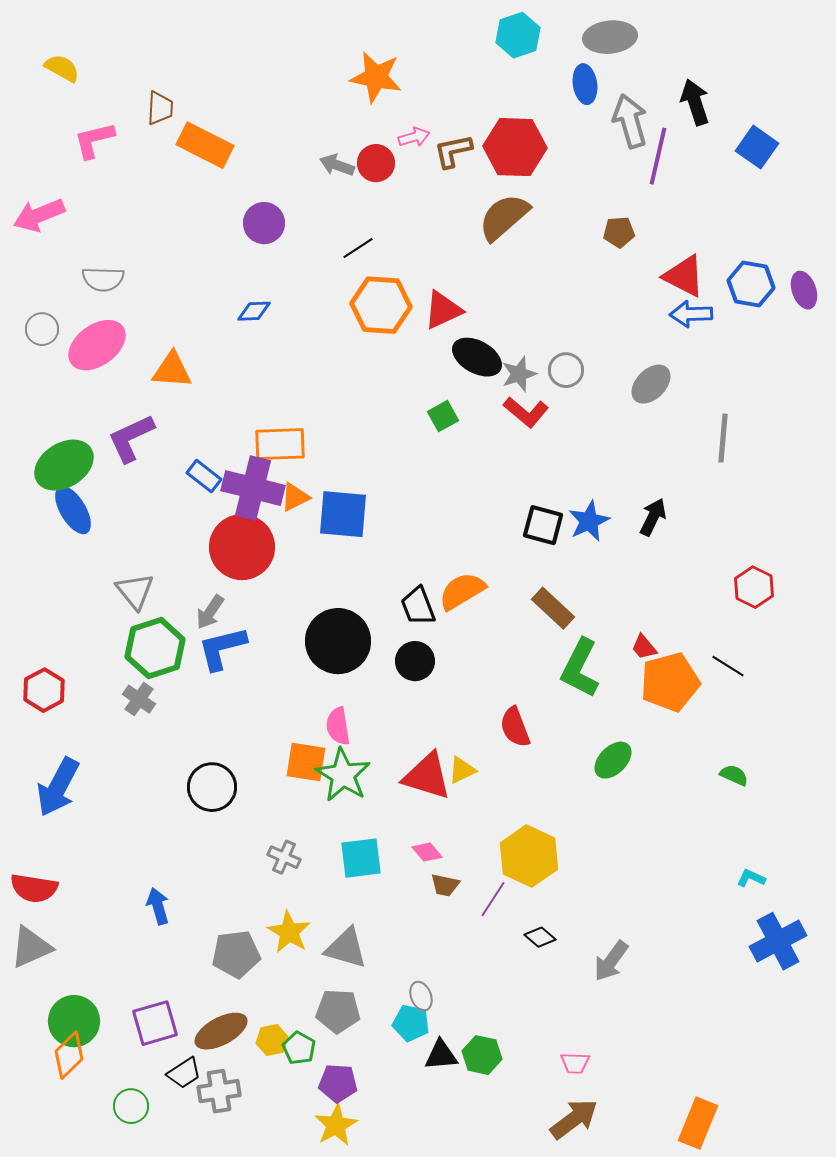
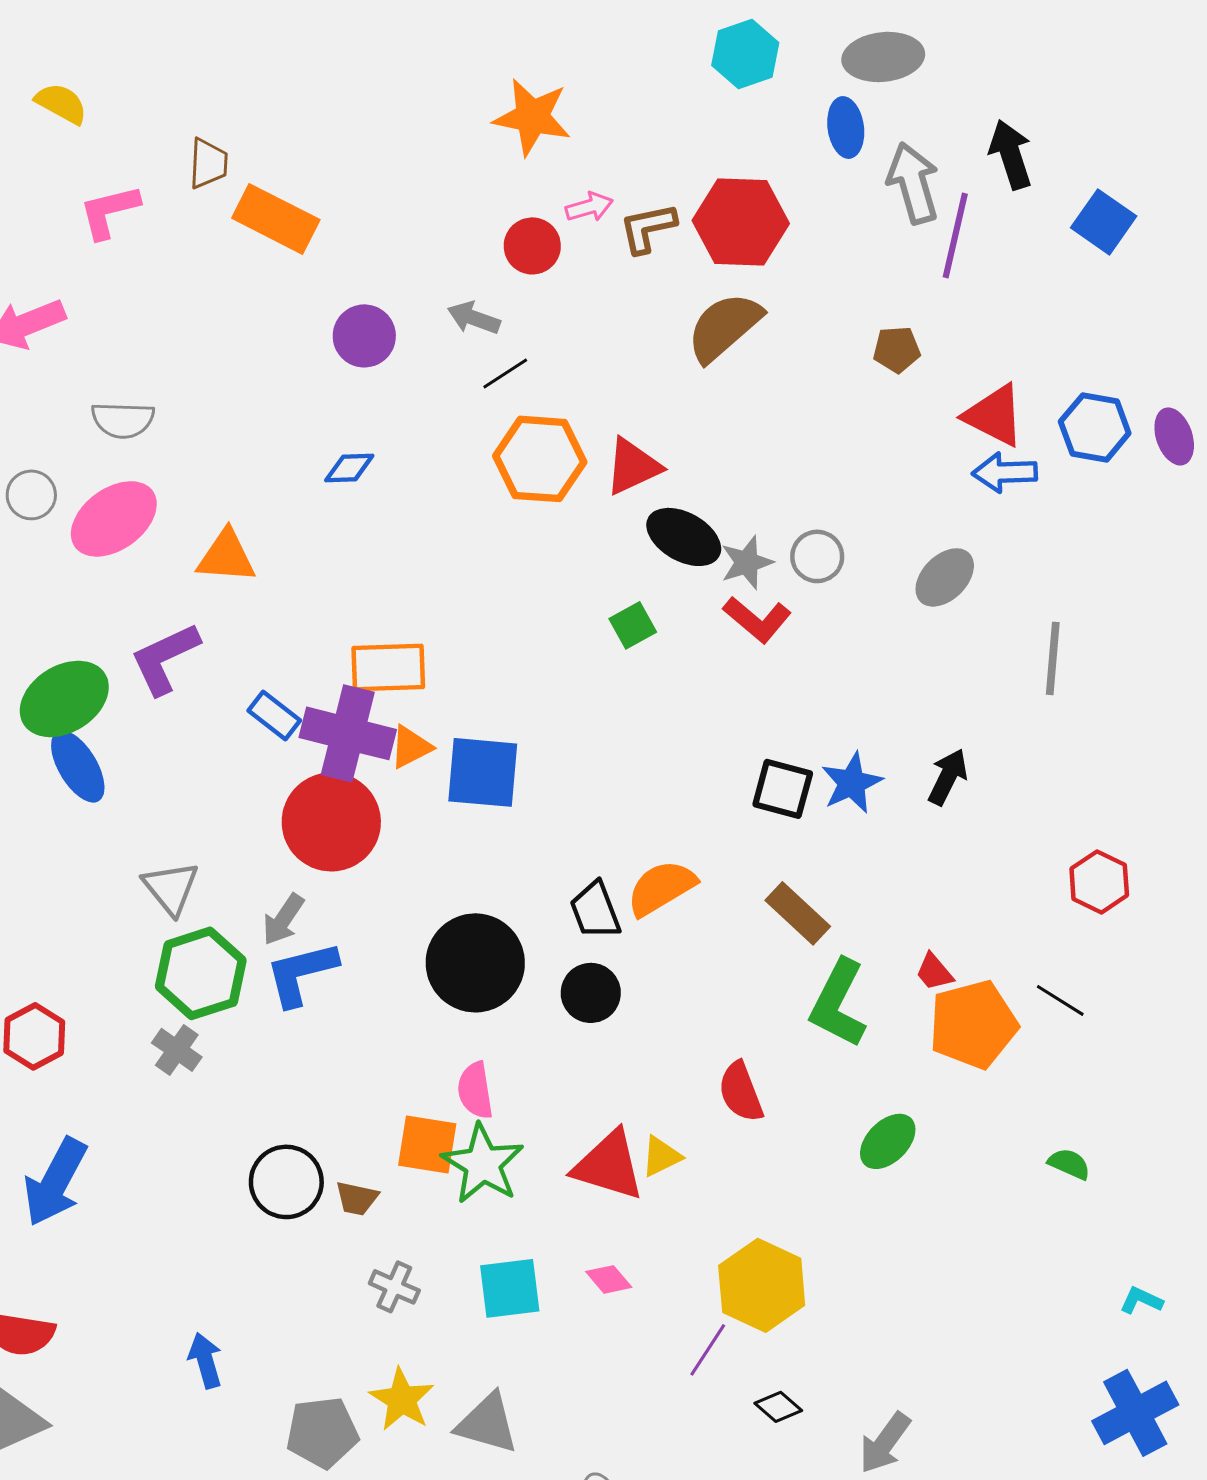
gray arrow: (337, 165) -> (474, 318), moved
cyan L-shape: (751, 878) -> (1141, 1300), moved
brown trapezoid: (445, 885) -> (357, 1198), moved

